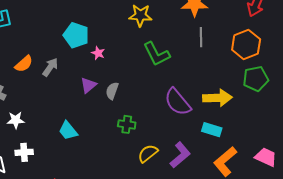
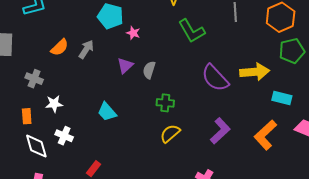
cyan rectangle: (212, 130) -> (282, 98), moved
white cross: (24, 152) -> (64, 136), turned 30
yellow semicircle: (148, 153) -> (170, 133), moved

